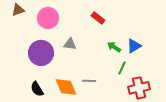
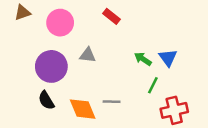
red rectangle: (98, 18) -> (112, 16), moved
blue triangle: (134, 46) -> (168, 58), turned -35
black semicircle: (37, 89) -> (46, 100), moved

